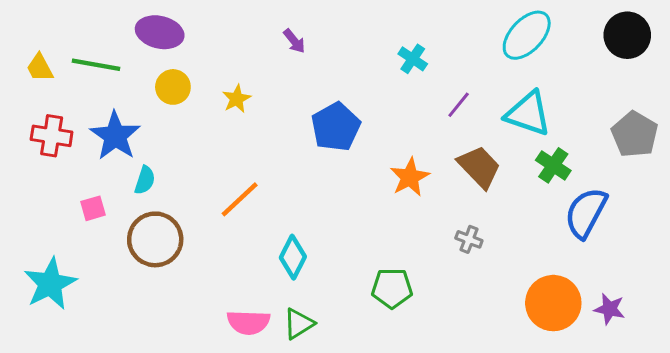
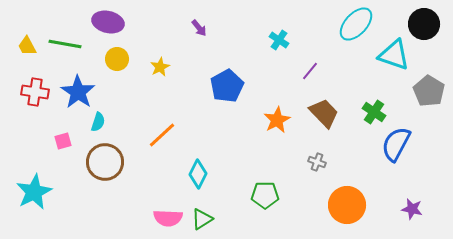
cyan triangle: (528, 114) -> (394, 55), moved
orange circle: (553, 303) -> (347, 205), moved

